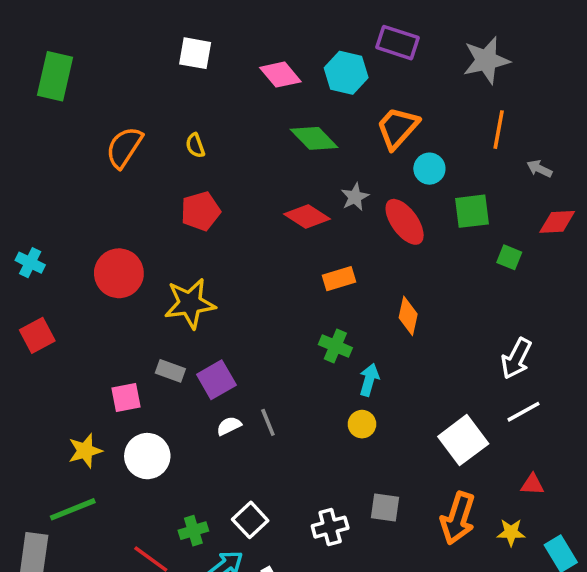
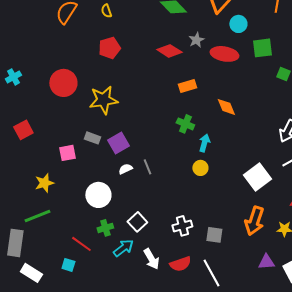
red ellipse: (405, 222) -> (224, 54), turned -44
cyan cross: (30, 263) -> (13, 77), turned 35
orange diamond: (408, 316) -> (226, 107), turned -35
red square: (37, 335) -> (23, 130), moved
white circle: (147, 456) -> (98, 195), moved
gray square: (385, 508) -> (214, 235), moved

